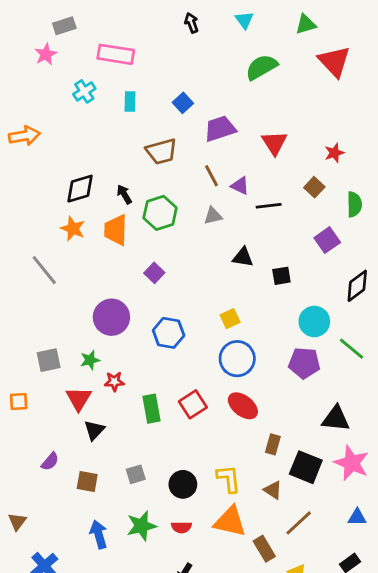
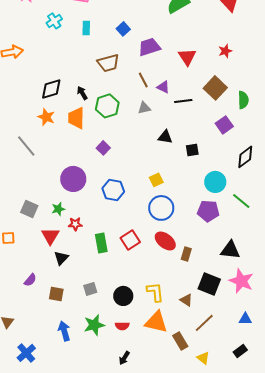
red star: (334, 153) -> (225, 51), moved
brown square: (314, 187) -> (215, 88), size x1.6
gray square: (49, 360) -> (29, 209), turned 36
brown rectangle: (273, 444) -> (186, 254), moved

